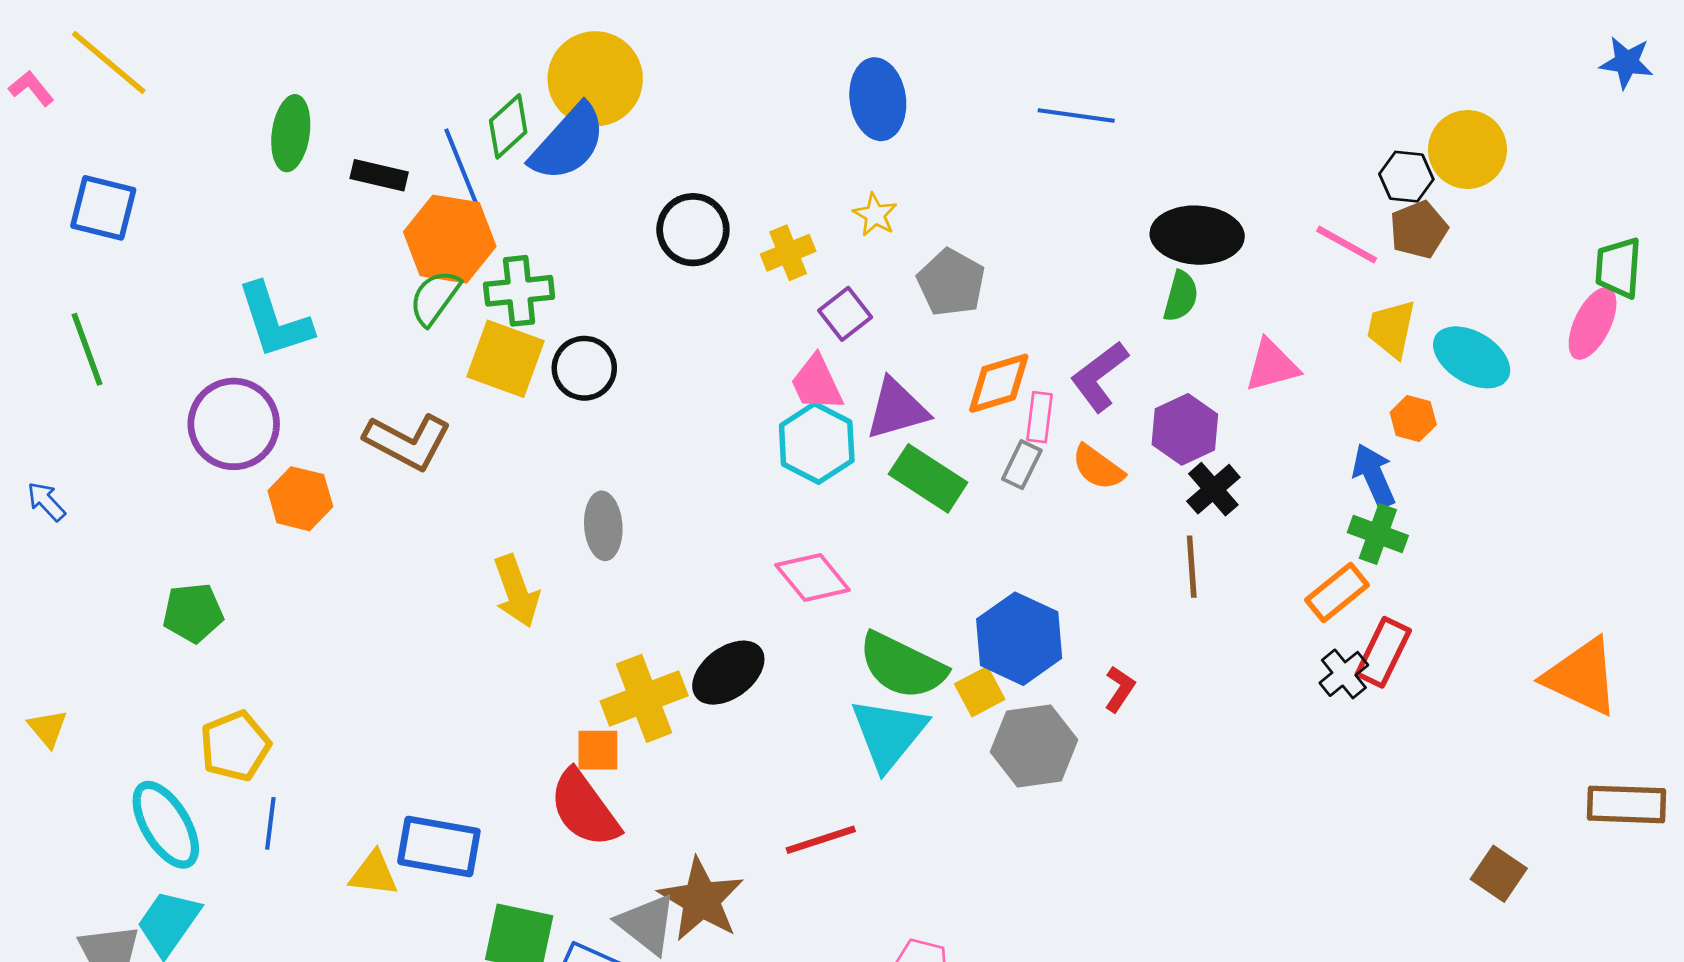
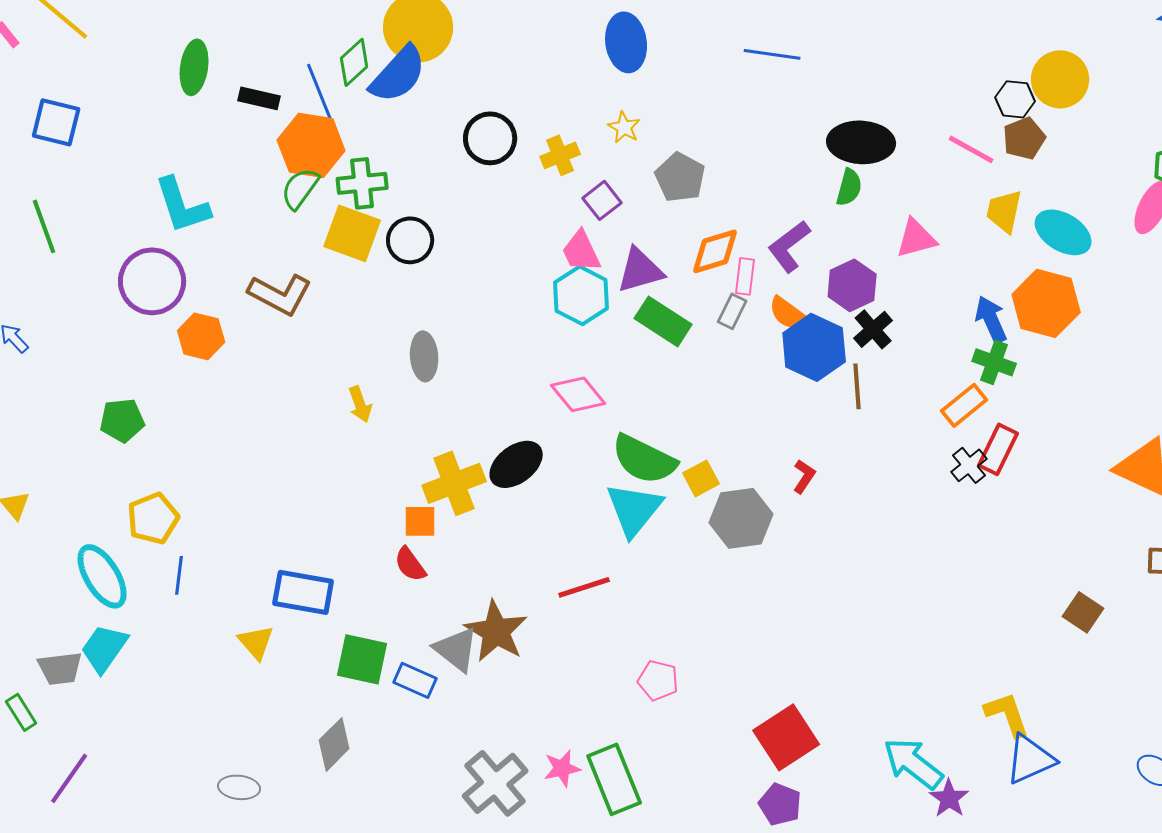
orange hexagon: (1413, 419) -> (1046, 303), moved, size x2.0
yellow arrow: (516, 591) -> (360, 404), size x0.7
blue hexagon: (1019, 639) -> (814, 347), moved
red semicircle: (584, 808) -> (410, 564), size x0.6
yellow triangle: (374, 874) -> (256, 642), moved, turned 42

